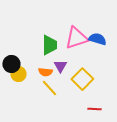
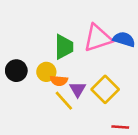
purple triangle: (60, 66) -> (78, 89), moved
yellow circle: (18, 74) -> (46, 72), moved

